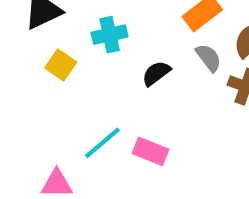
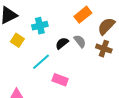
gray semicircle: (209, 58) -> (80, 41), moved
cyan line: (102, 143) -> (41, 62), moved

